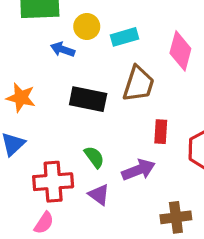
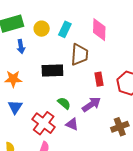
cyan rectangle: (125, 37) -> (65, 29), turned -35
blue arrow: (63, 49) -> (21, 47), moved, turned -104
red cross: (53, 182) -> (44, 123), turned -35

